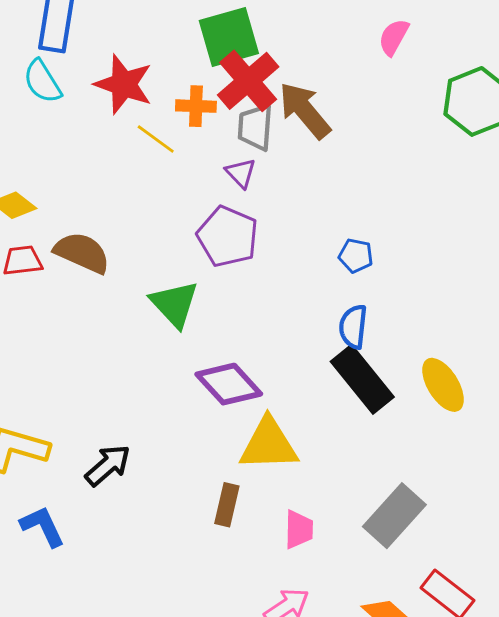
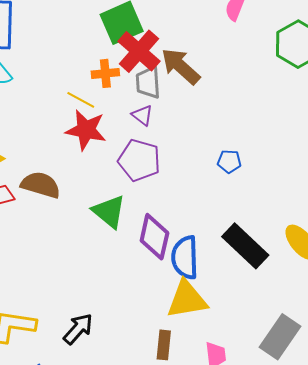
red star: (124, 84) -> (86, 130), moved
blue semicircle: (353, 327) -> (185, 257), moved, size x1.4
purple diamond: (229, 384) -> (154, 237), moved, turned 63

